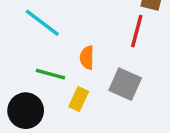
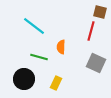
gray square: (125, 84) -> (96, 63), moved
yellow rectangle: (79, 99) -> (56, 83), moved

